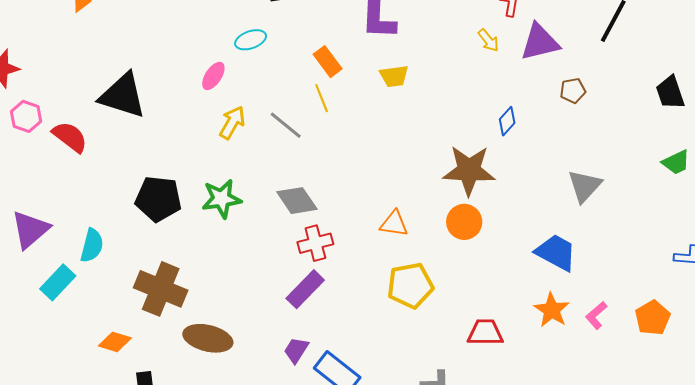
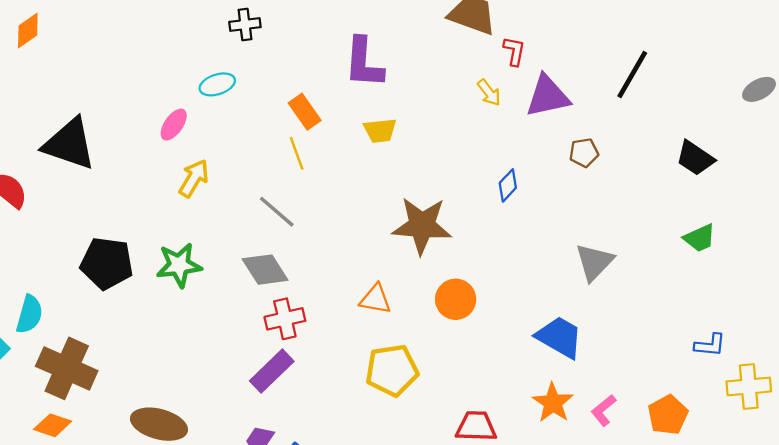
black trapezoid: (670, 93) -> (695, 158), turned -39
gray line: (286, 125) -> (277, 212), moved
brown star: (469, 170) -> (422, 226), moved
brown cross: (161, 289) -> (67, 368), moved

